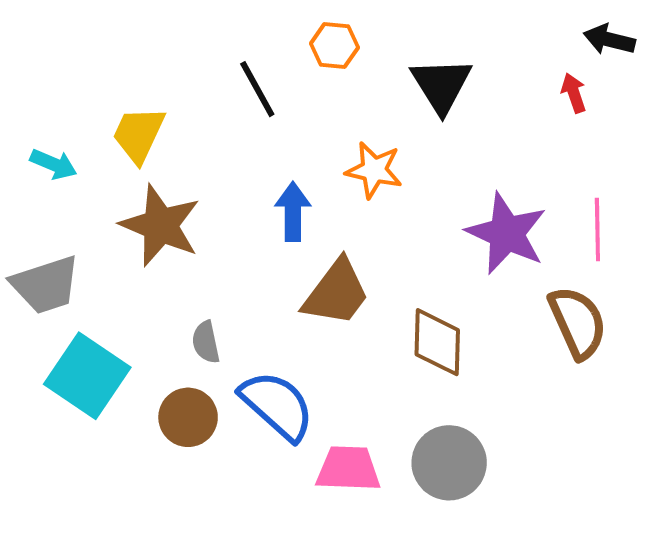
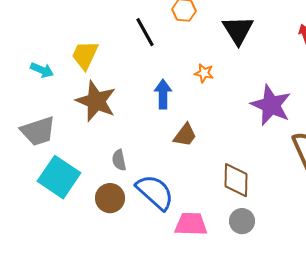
orange star: (374, 170) -> (204, 73), size x0.7
brown trapezoid: (336, 293) -> (185, 135), size x0.7
brown diamond: (437, 342) -> (236, 180), moved
gray circle: (449, 463) -> (242, 221), size x0.7

